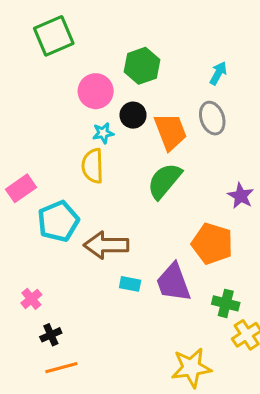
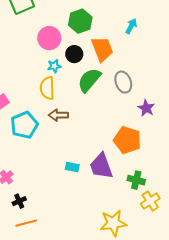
gray ellipse: (212, 118) -> (123, 82), moved
orange trapezoid: (170, 132) -> (102, 49), moved
green semicircle: (164, 181) -> (89, 80), moved
brown arrow: (106, 245) -> (58, 115), moved, size x0.7

